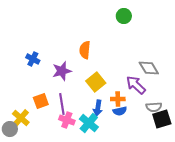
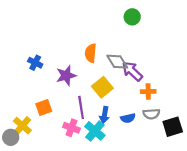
gray diamond: (149, 68) -> (117, 62), moved
purple arrow: (136, 85) -> (132, 71), moved
orange cross: (118, 99) -> (148, 91), moved
purple line: (62, 104) -> (81, 107), moved
gray semicircle: (154, 107) -> (151, 114), moved

